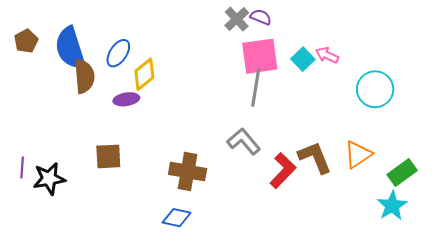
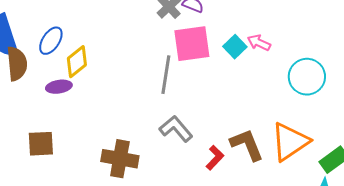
gray line: (256, 87) -> (166, 75), moved
orange triangle: (358, 154) -> (290, 142), size x1.4
red L-shape: (283, 170) -> (215, 158), size x0.7

